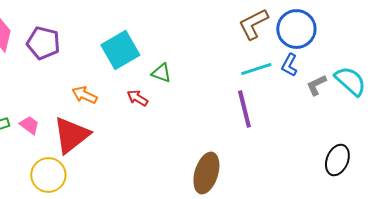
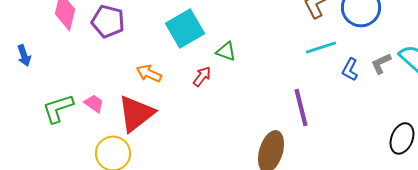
blue L-shape: (289, 65) -> (350, 69), moved
red arrow: (137, 98) -> (202, 76), turned 95
purple line: (244, 109) -> (301, 107), moved

